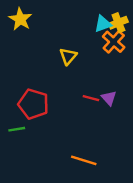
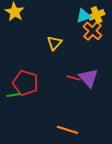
purple triangle: (109, 98) -> (89, 78), size x1.5
green line: (17, 129) -> (14, 95), moved

